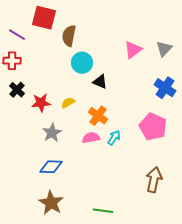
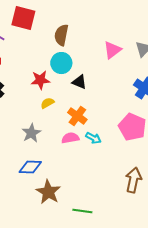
brown semicircle: (69, 36) -> (61, 35), moved
red star: (41, 103) -> (40, 80), moved
cyan arrow: (114, 138) -> (93, 138), turned 84
brown star: (51, 203) -> (48, 192), moved

